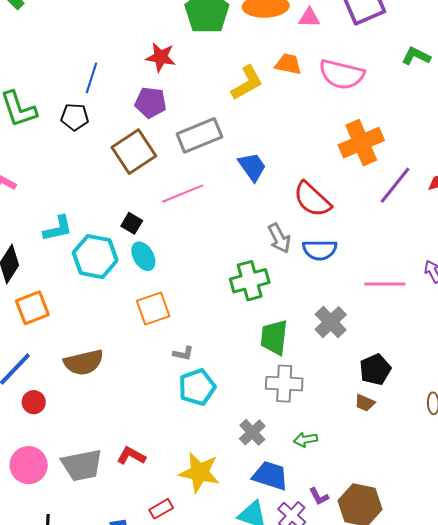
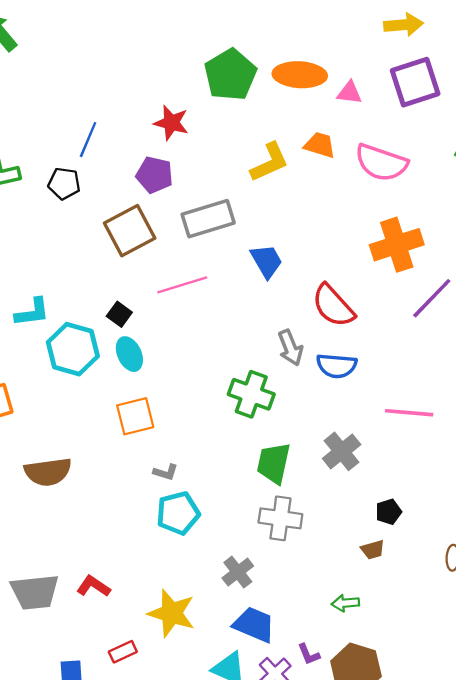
green cross: (250, 281) -> (251, 394), turned 30
black pentagon: (375, 369) -> (388, 512), size x0.7
brown trapezoid: (365, 403) -> (373, 550), turned -45
green arrow: (305, 440) -> (345, 603), moved

